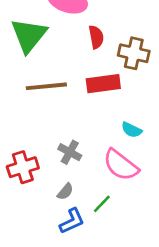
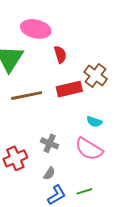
brown cross: (134, 53) -> (96, 75), moved, turned 30
green line: (102, 204) -> (84, 191), moved, turned 35

